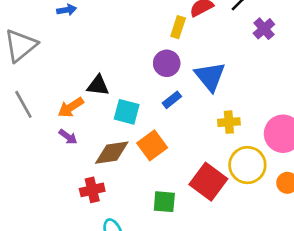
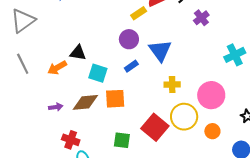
yellow rectangle: (178, 27) -> (139, 13), turned 35
purple arrow: (68, 137) -> (56, 107), moved, turned -48
orange square: (152, 145) -> (115, 99), turned 30
red cross: (92, 190) -> (71, 140), moved, turned 30

